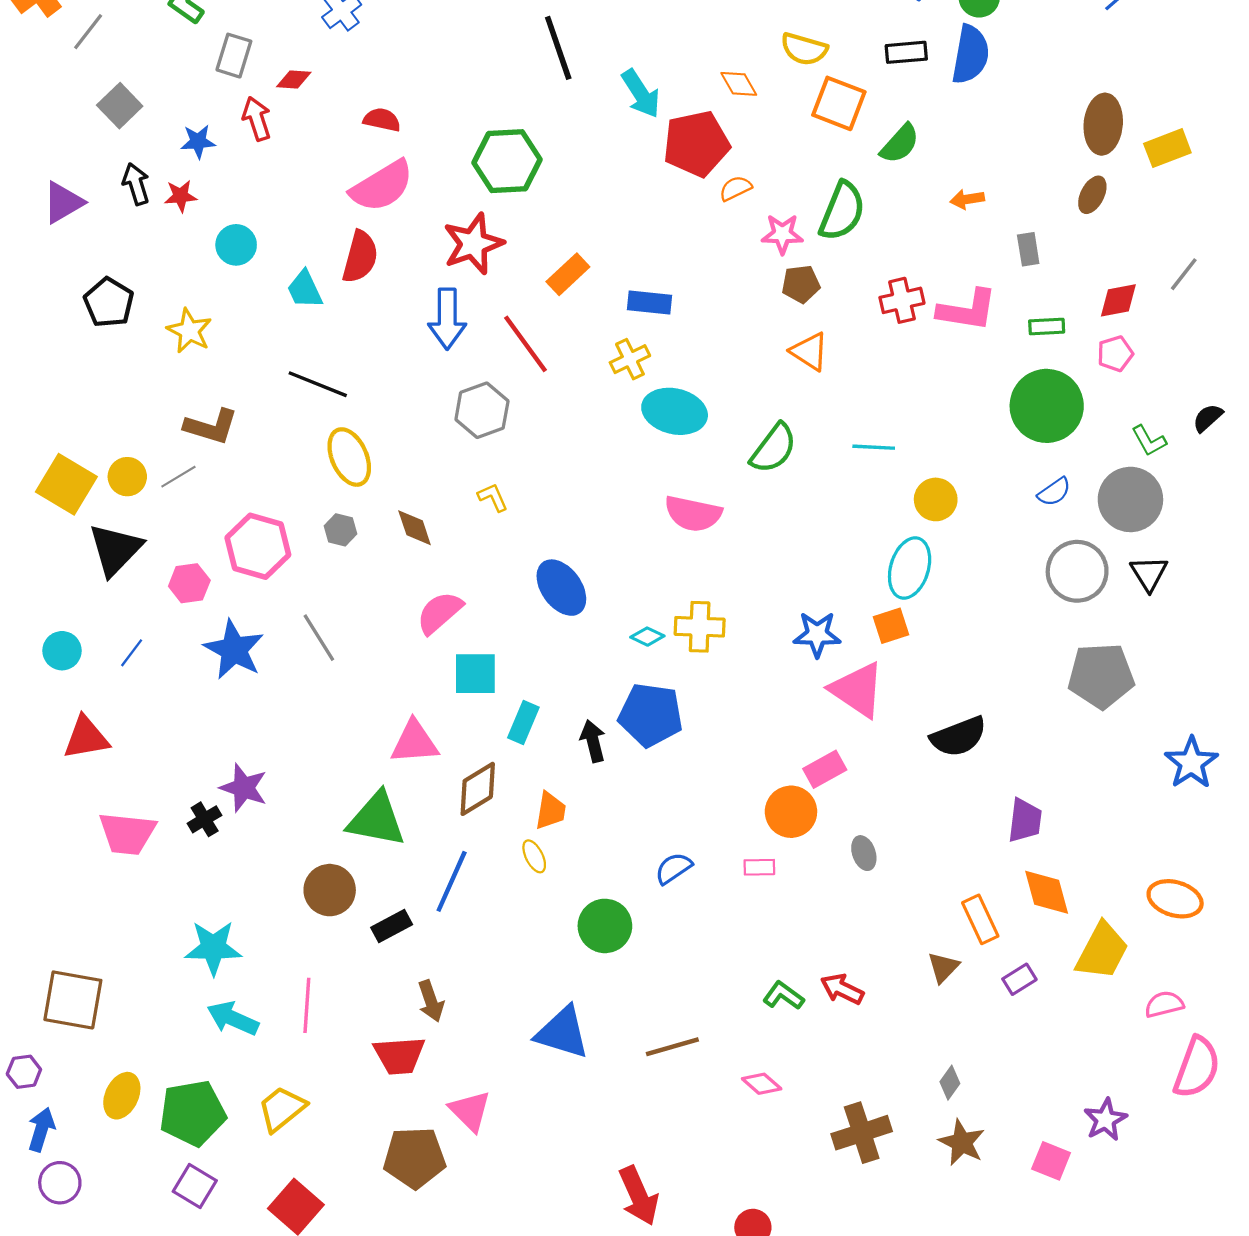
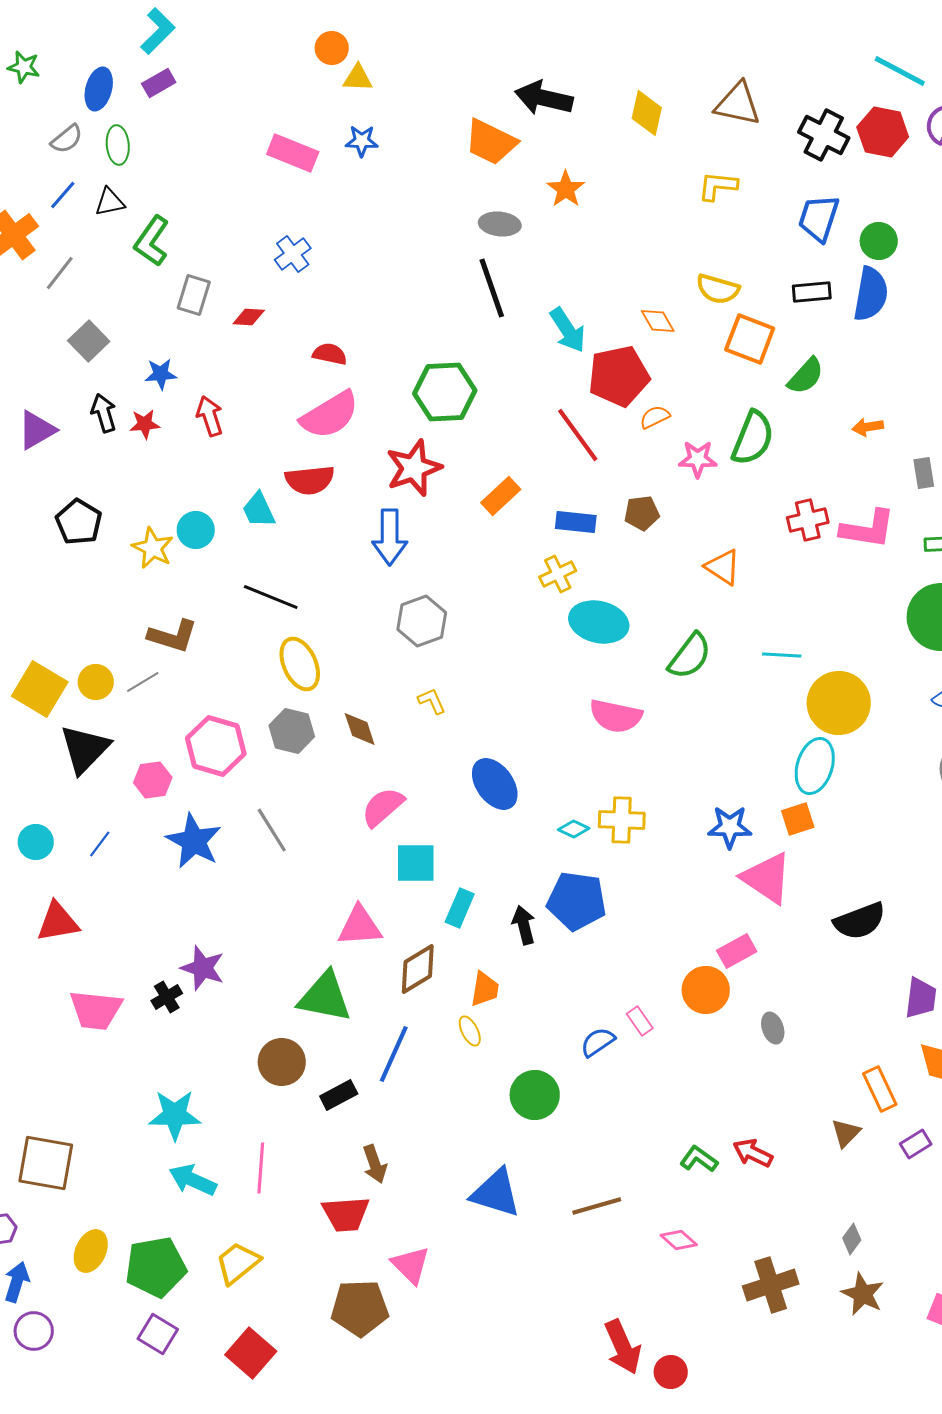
red arrow: (257, 119) -> (210, 416), moved
cyan circle: (236, 245) -> (196, 530), moved
red semicircle: (360, 257) -> (310, 480), turned 69
brown pentagon: (801, 284) -> (642, 513), moved
red line: (526, 344) -> (578, 435), moved
yellow circle: (936, 499) -> (839, 703), size x1.6
gray hexagon: (341, 530) -> (292, 731), size x1.5
pink rectangle: (759, 867) -> (640, 1021), moved, turned 56
red arrow: (639, 1196) -> (623, 1347), moved

